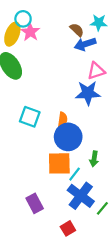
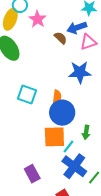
brown semicircle: (77, 30) -> (61, 38), moved
pink star: (30, 32) -> (37, 19), moved
pink triangle: (96, 71) -> (88, 42), moved

